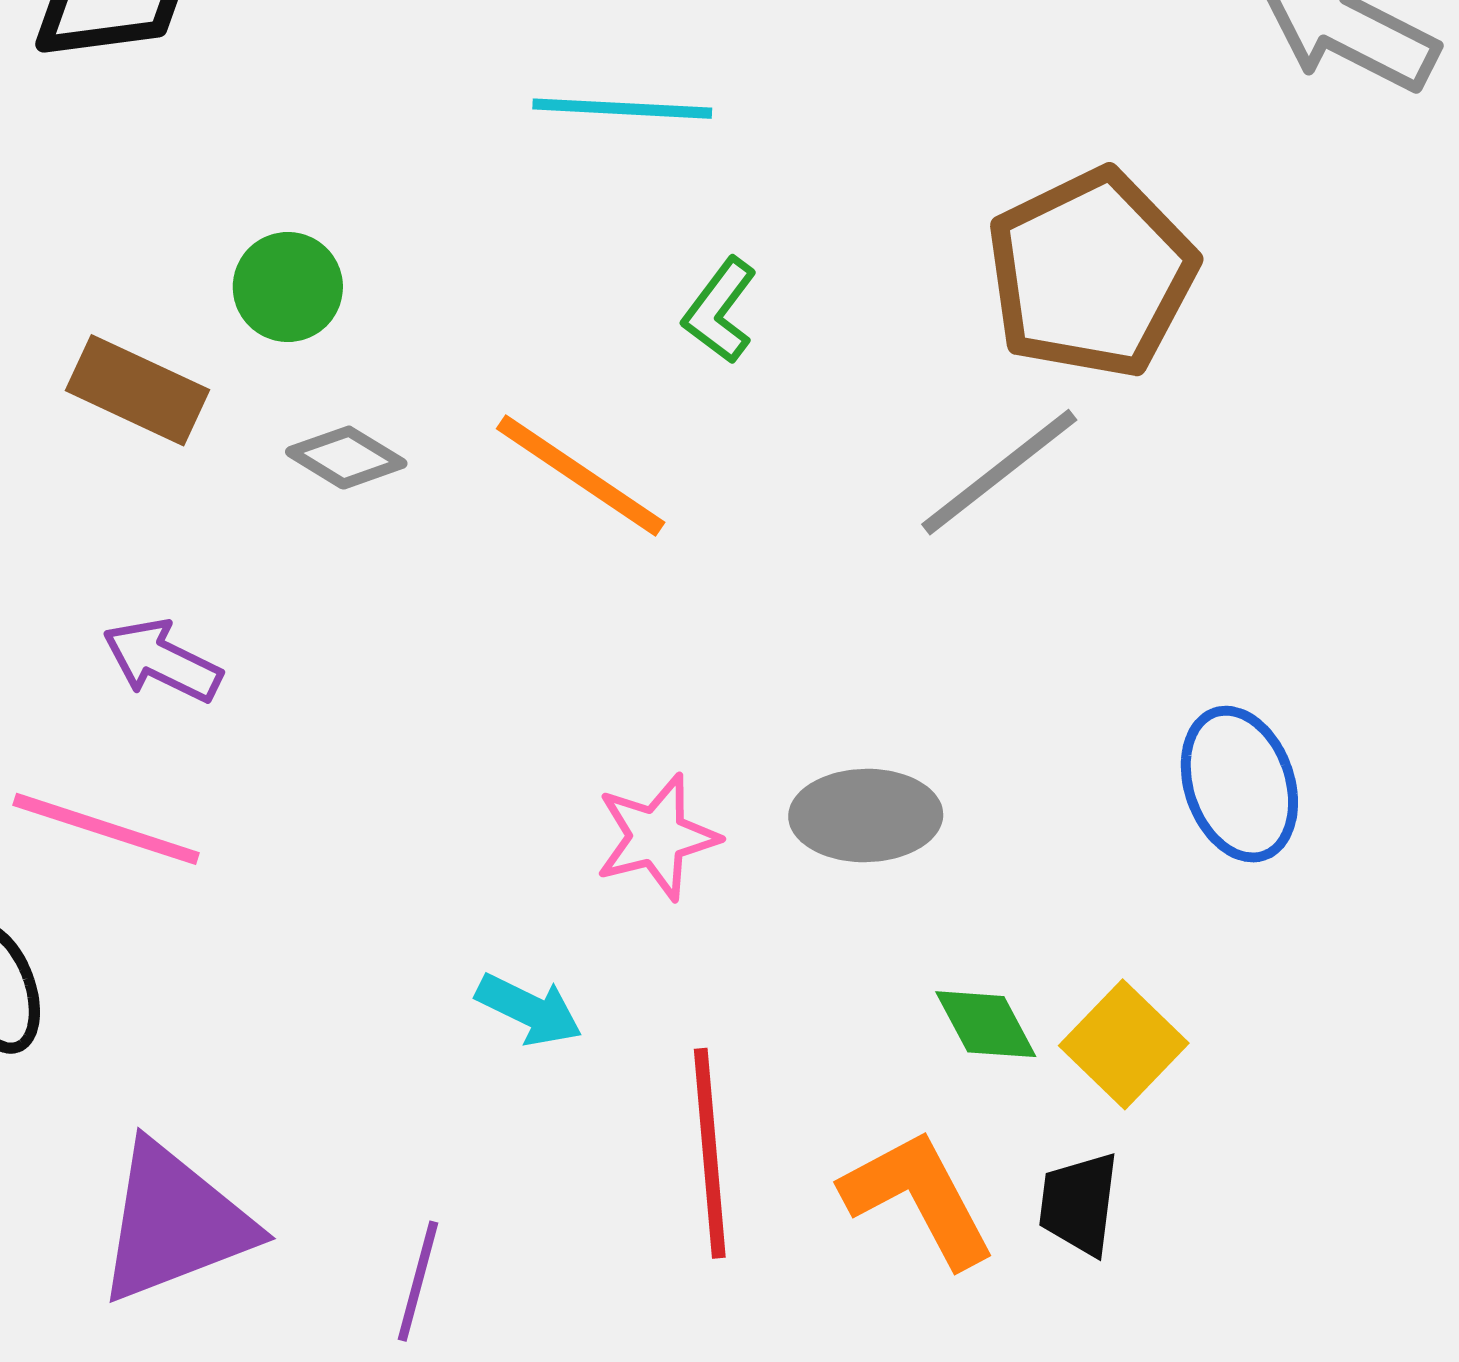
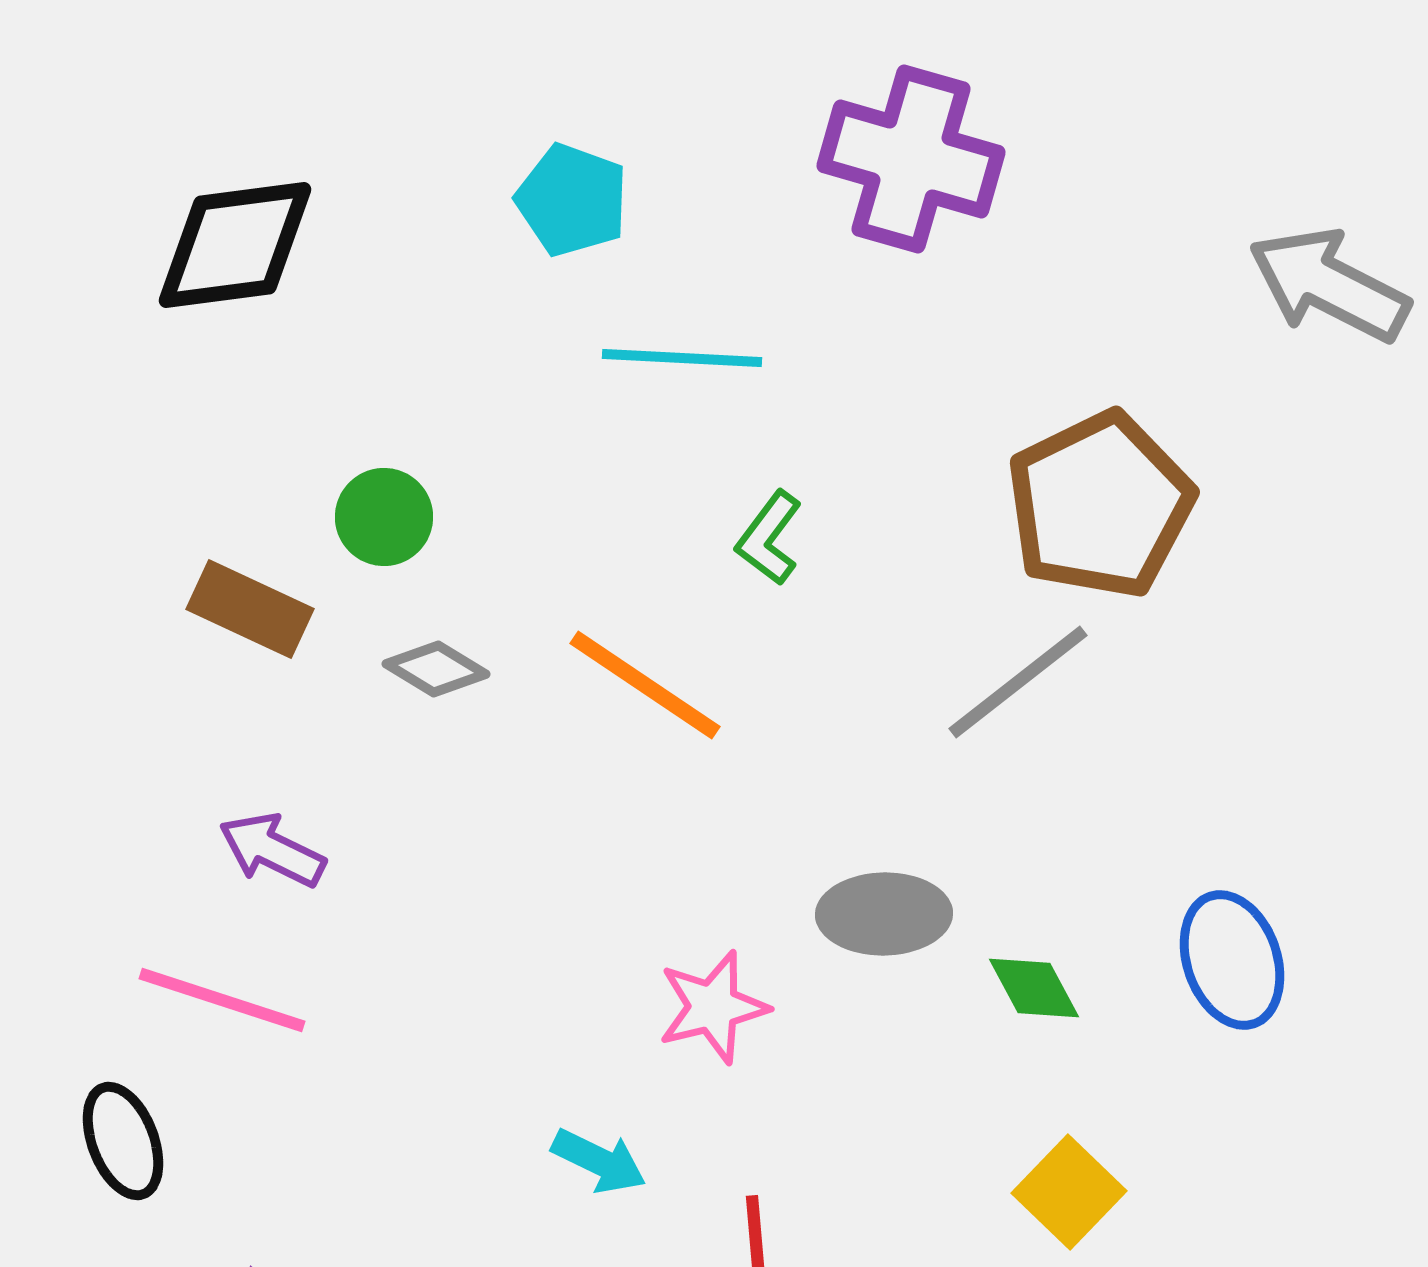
gray ellipse: (866, 815) -> (884, 914), moved
green diamond: (986, 1024) -> (1034, 988), moved
yellow square: (1124, 1044) -> (1069, 1192), moved

